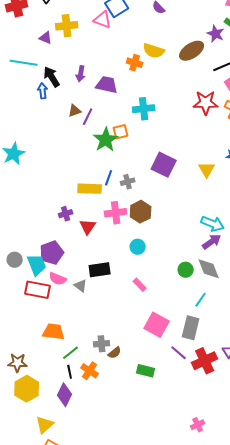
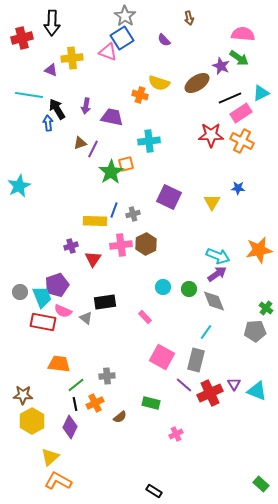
cyan circle: (138, 247) -> (163, 287), moved
green circle: (186, 270) -> (189, 289), moved
brown semicircle: (115, 353) -> (120, 417), moved
orange cross: (90, 371) -> (95, 403), turned 30
pink cross: (198, 425) -> (176, 434), moved

